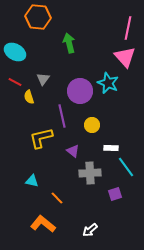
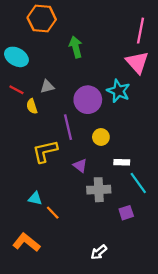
gray triangle: (43, 79) -> (47, 87), turned 40
orange line: (57, 198) -> (53, 213), moved
orange L-shape: (43, 224) -> (26, 242), moved

